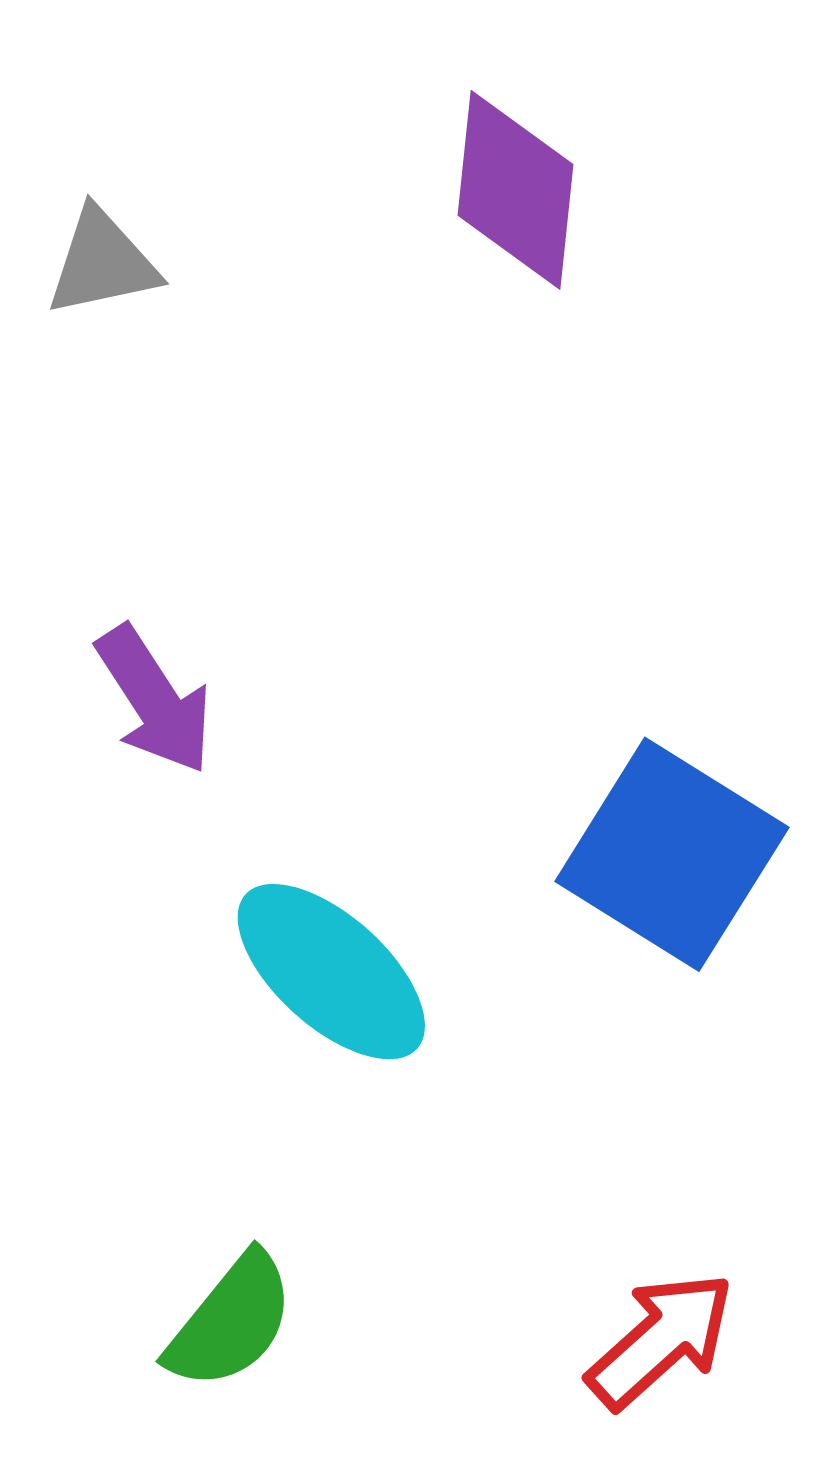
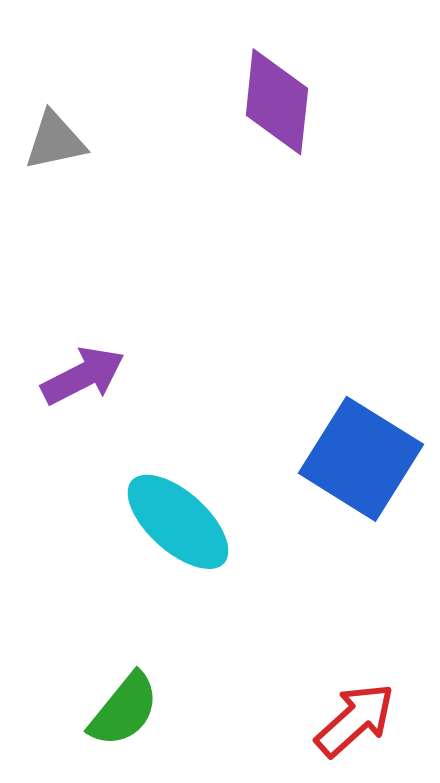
purple arrow: (154, 700) -> (83, 376), turned -84

